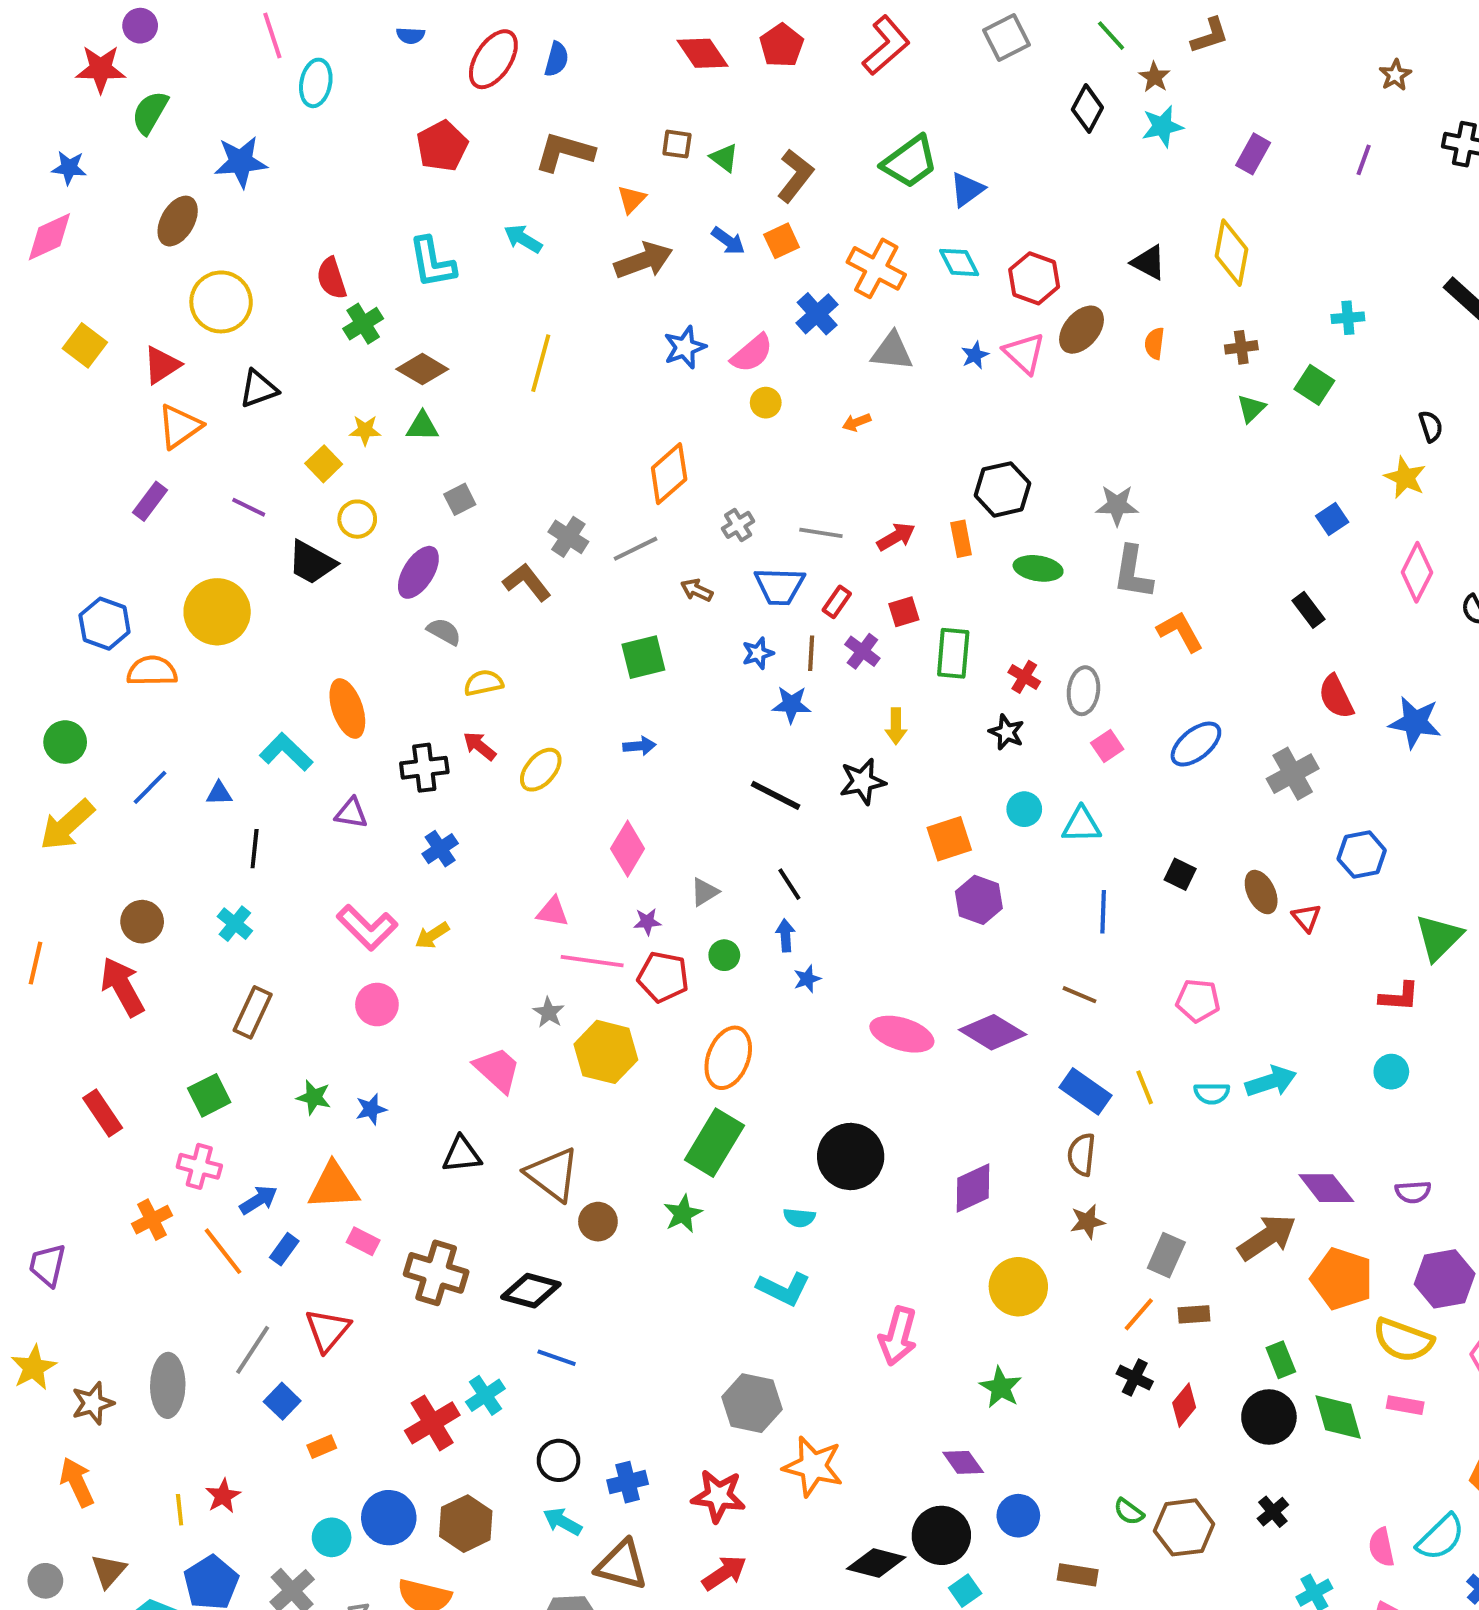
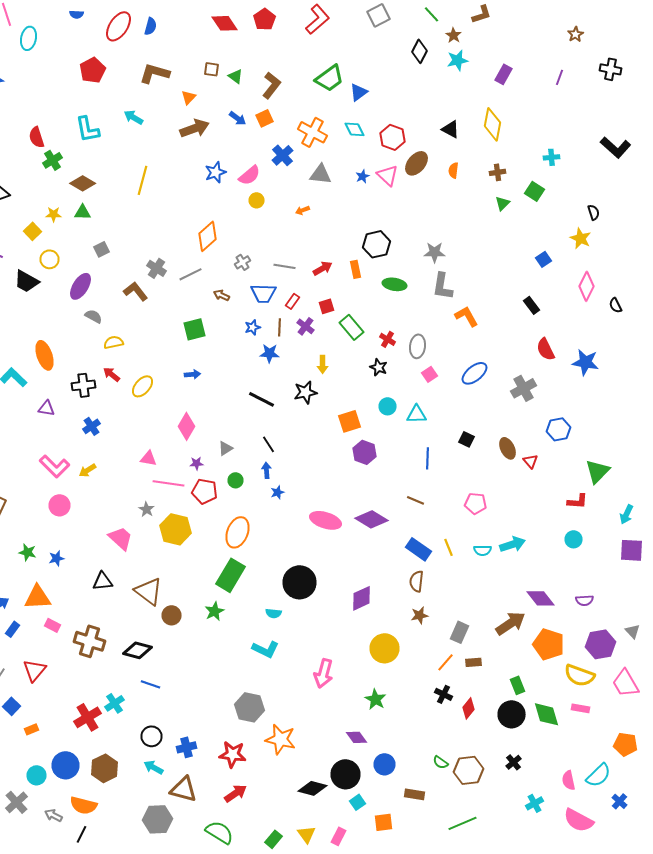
green rectangle: (953, 653) -> (352, 327), turned -45

